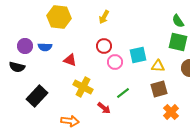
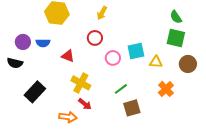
red circle: (104, 46) -> (95, 38), moved
brown square: (159, 89) -> (132, 108), moved
red arrow: (104, 108) -> (85, 104), moved
orange cross: (171, 112) -> (166, 89), moved

